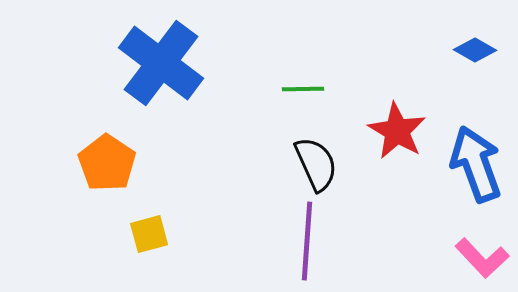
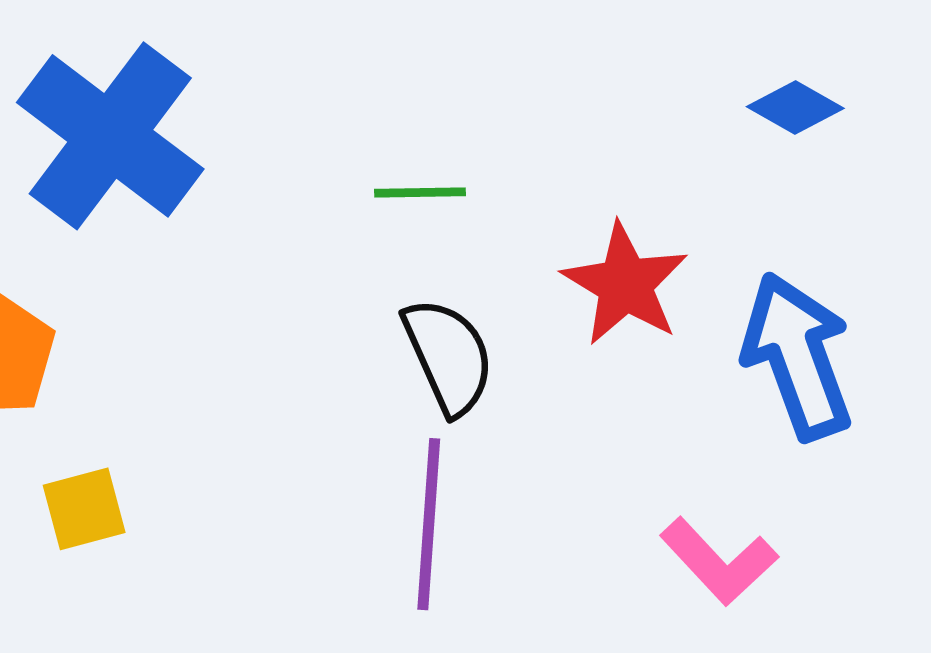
pink L-shape: (482, 258) -> (719, 561), moved

